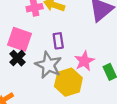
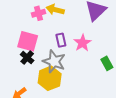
pink star: (84, 61) -> (83, 43), moved
yellow hexagon: (68, 82) -> (50, 78), moved

